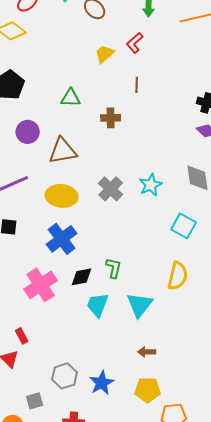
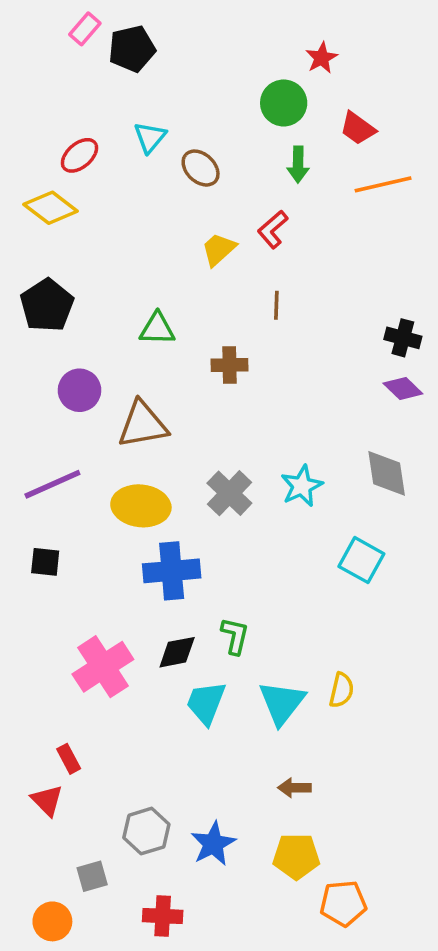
blue cross: (62, 239) -> (172, 571), moved, turned 32
yellow semicircle: (178, 276) -> (341, 690), moved, size x0.7

